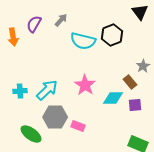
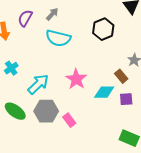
cyan semicircle: (83, 41) -> (58, 38), moved
cyan cross: (20, 91) -> (11, 68), moved, turned -32
pink rectangle: (78, 126) -> (69, 120), turned 32
green ellipse: (31, 134) -> (15, 111), moved

